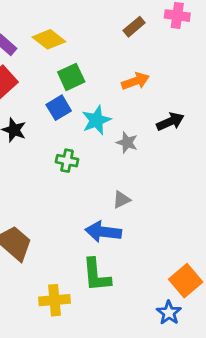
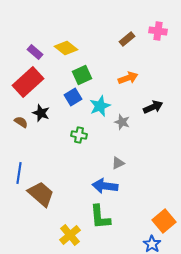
yellow cross: (54, 300) -> (70, 235), turned -35

